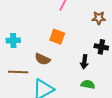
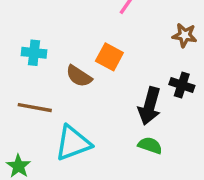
brown semicircle: (42, 59) -> (79, 76), moved
black arrow: (84, 62) -> (150, 106), size x1.5

